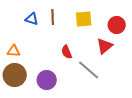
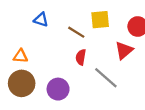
brown line: (53, 17) -> (76, 32), moved, turned -56
red semicircle: (67, 52) -> (81, 57), turned 32

